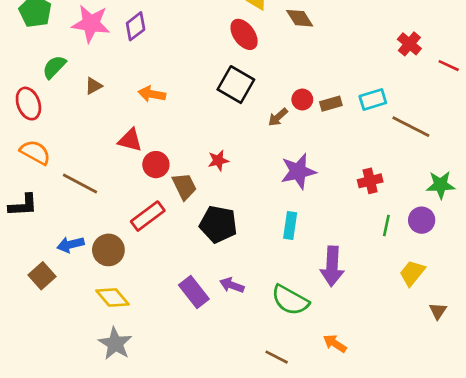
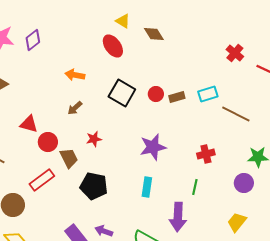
black square: (236, 85) -> (122, 93), moved
orange arrow: (152, 94) -> (75, 75), moved
brown arrow: (278, 117) -> (75, 108), moved
green line: (386, 226) -> (195, 187), moved

